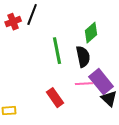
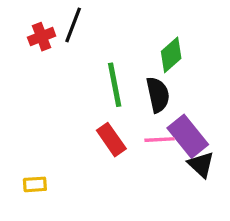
red rectangle: (55, 98) -> (111, 140), moved

